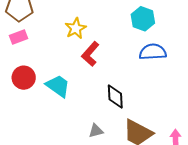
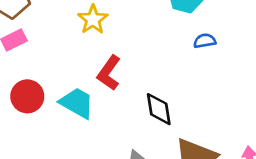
blue semicircle: (153, 52) -> (205, 41), size x0.6
red L-shape: (90, 54) -> (109, 73), moved

